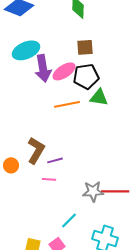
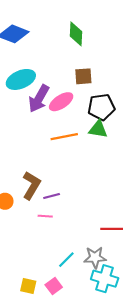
purple arrow: (43, 68) -> (39, 99), turned 40
black pentagon: (86, 76) -> (101, 107), moved
gray star: (93, 191) -> (95, 257), moved

